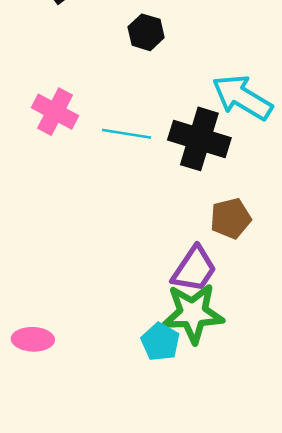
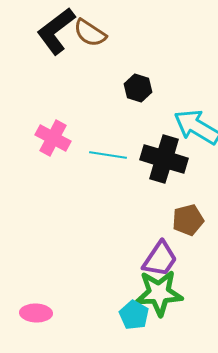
black hexagon: (146, 32) -> (138, 88), moved

